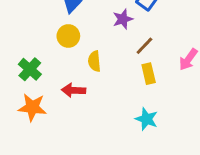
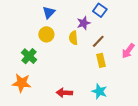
yellow semicircle: (94, 61) -> (73, 38), moved
green cross: (30, 69) -> (29, 56), moved
red arrow: (74, 90) -> (64, 93), moved

